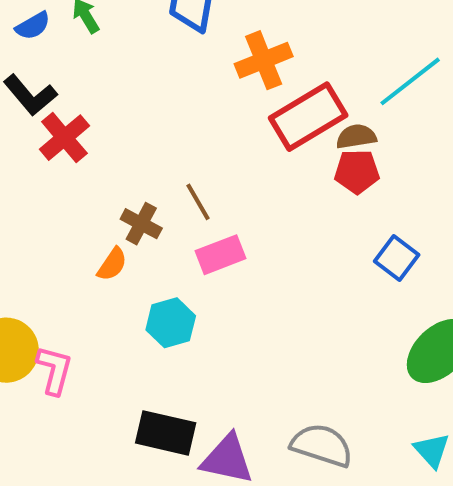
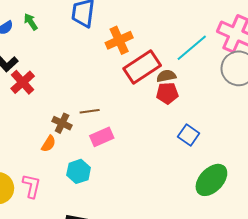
brown line: (198, 202) -> (90, 111), turned -66
pink L-shape: (54, 370) -> (32, 186), moved

